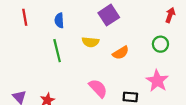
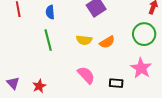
yellow semicircle: (90, 42) -> (84, 40), moved
green circle: (160, 44) -> (144, 34), size x1.5

